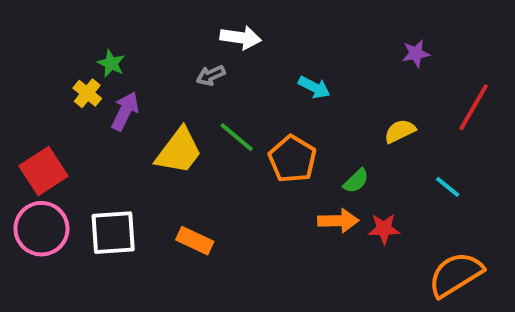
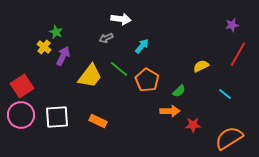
purple star: (416, 53) -> (232, 25), moved
cyan arrow: (314, 87) -> (142, 46), moved, turned -77
red star: (384, 229) -> (193, 125), moved

